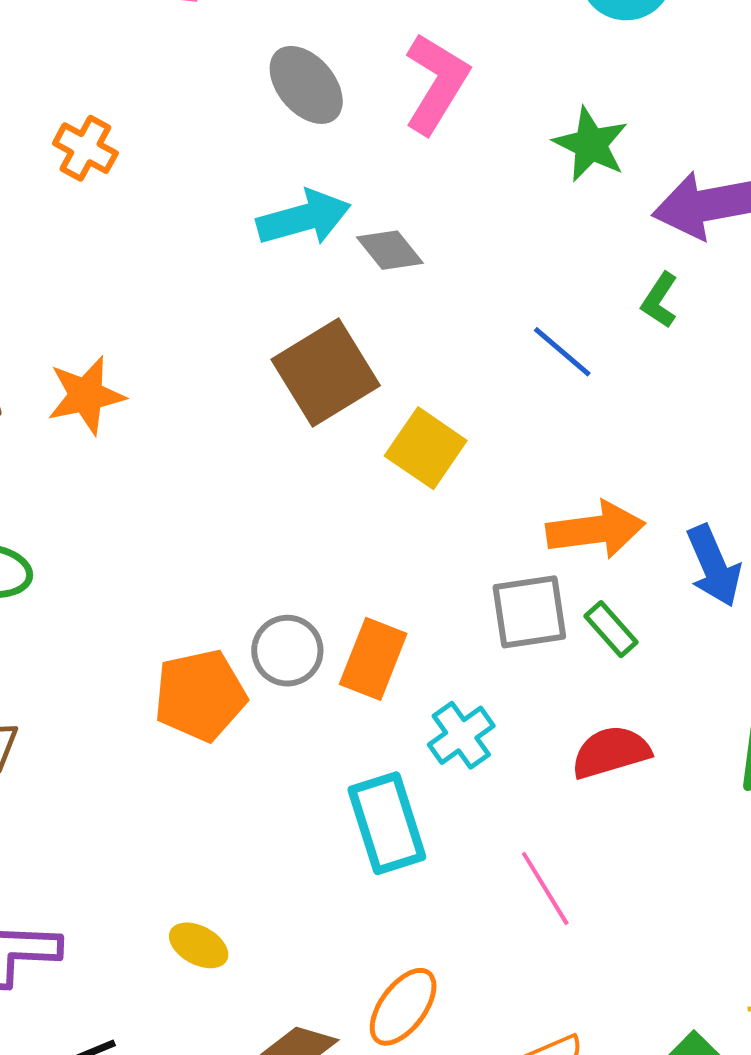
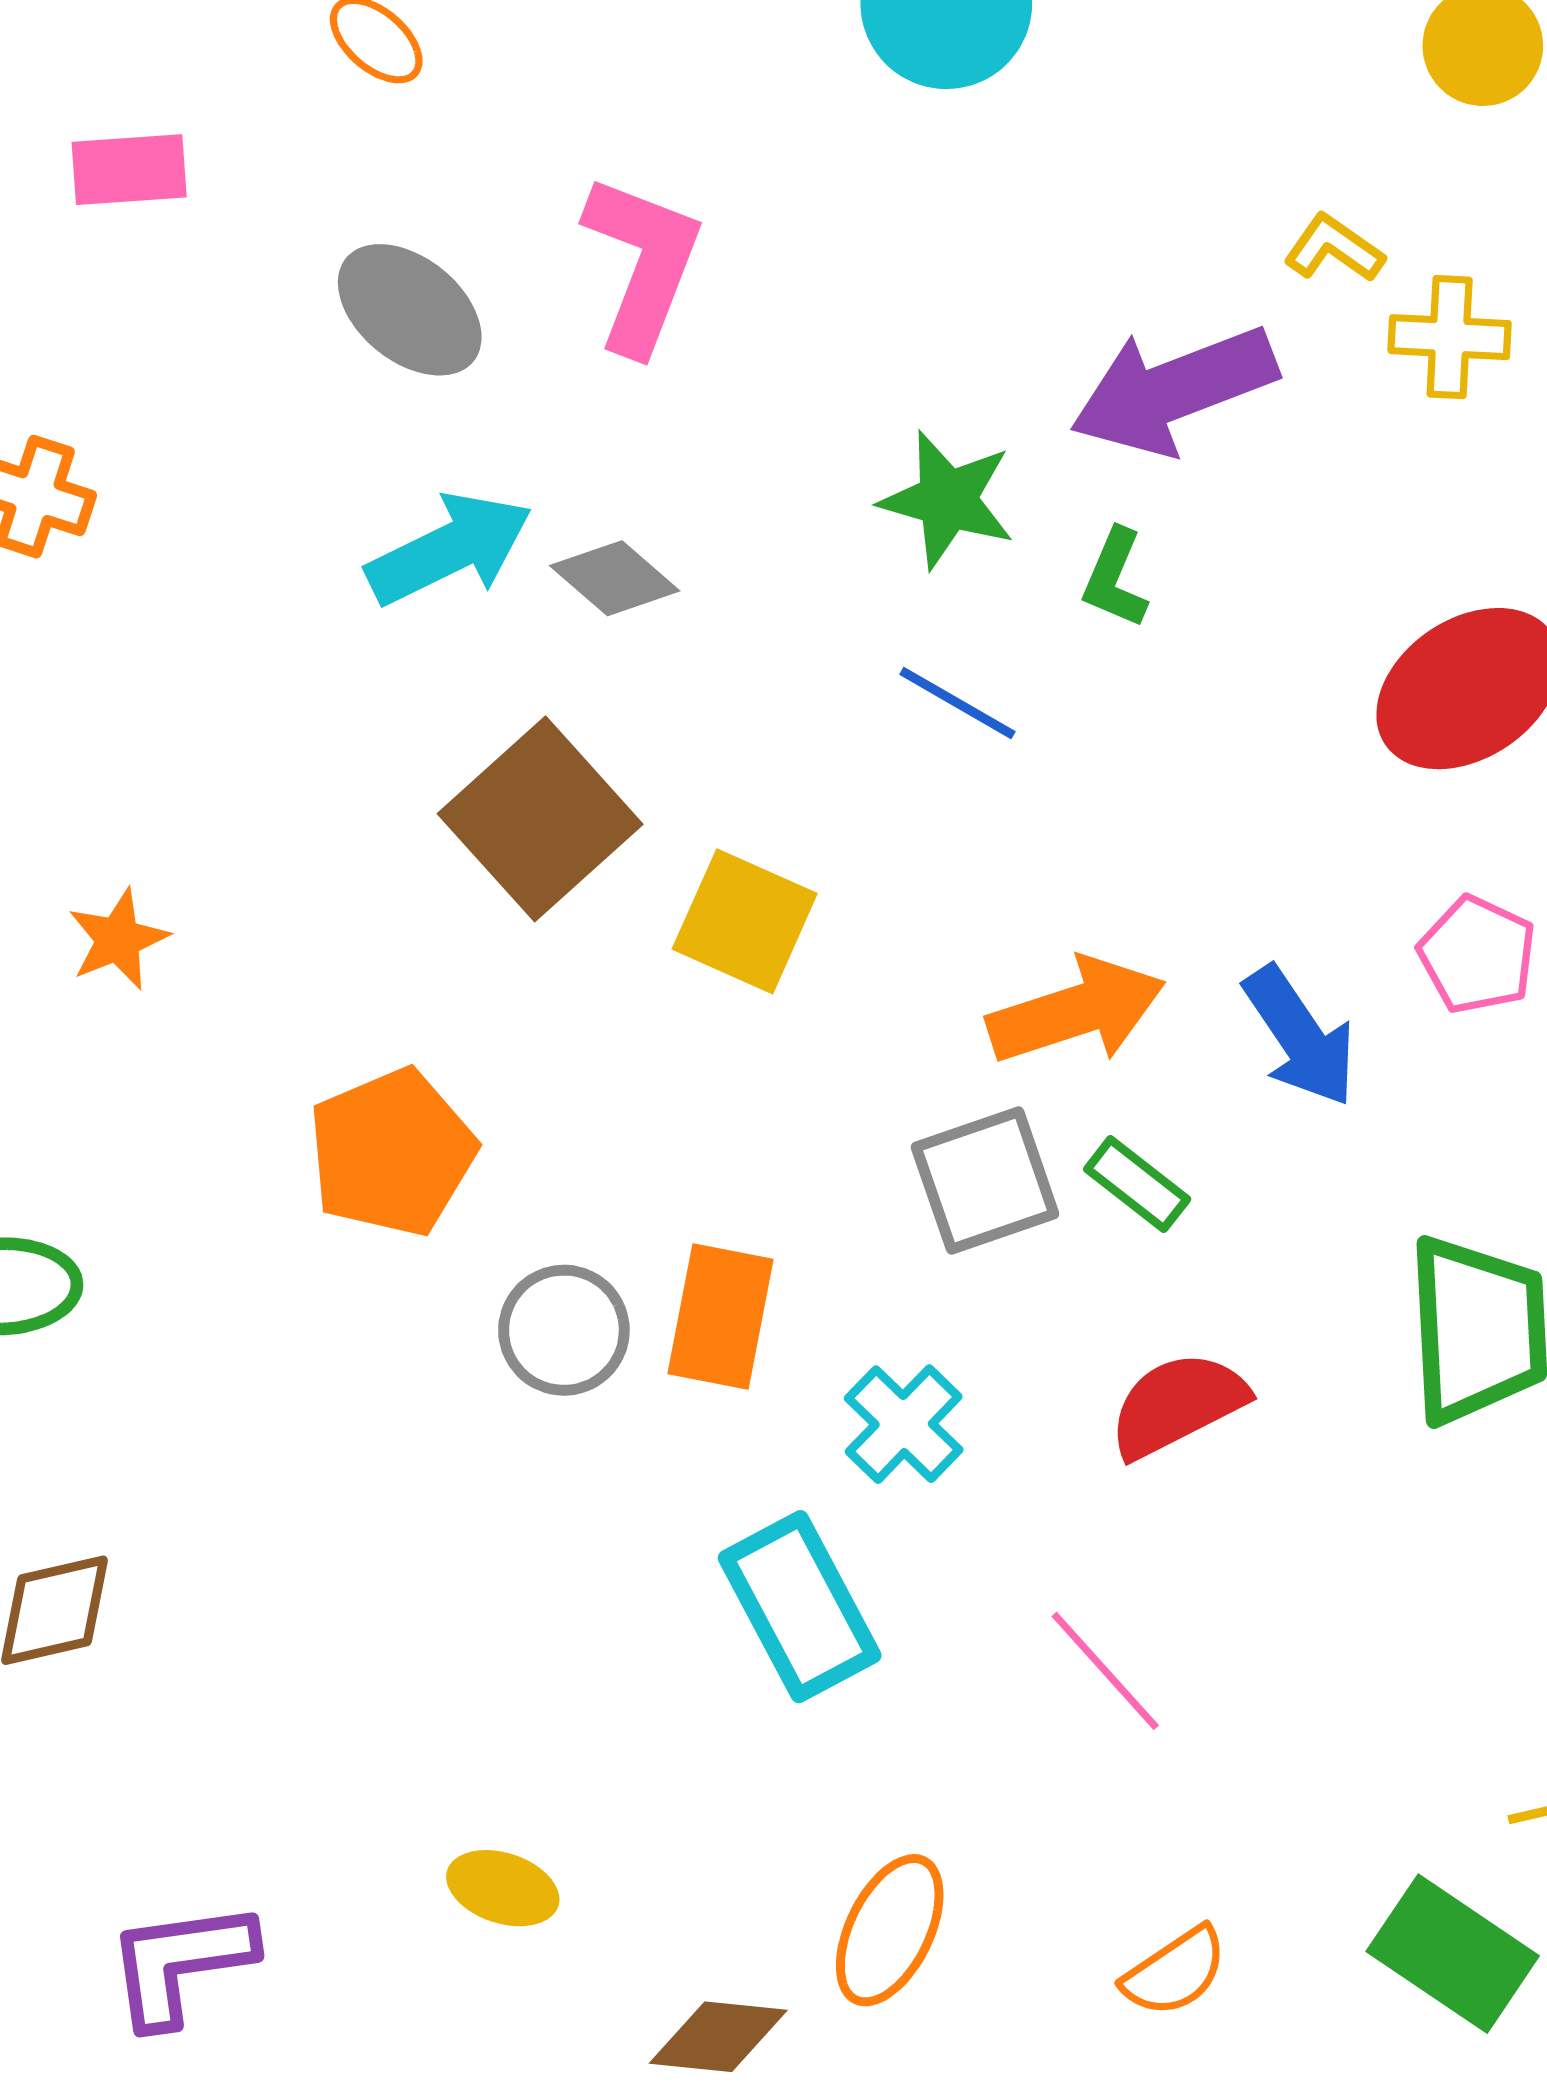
green star: (591, 144) -> (947, 500), moved
orange star: (86, 395) -> (118, 939), size x0.7
orange pentagon: (200, 695) -> (392, 1153), moved

